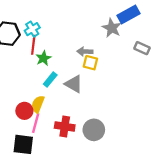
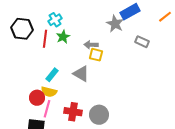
cyan cross: (32, 29) -> (55, 20), moved
green star: (43, 58) -> (63, 37), moved
cyan rectangle: (50, 79) -> (52, 75), moved
yellow semicircle: (38, 104) -> (49, 92), turned -98

